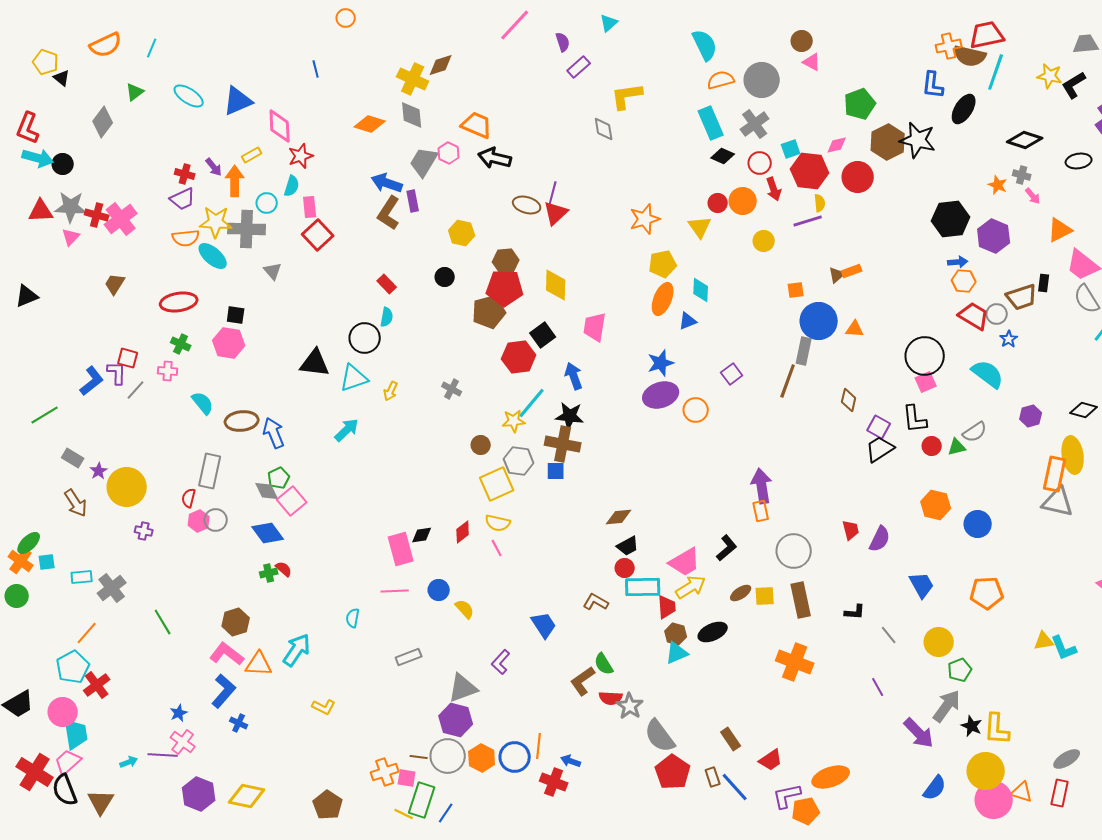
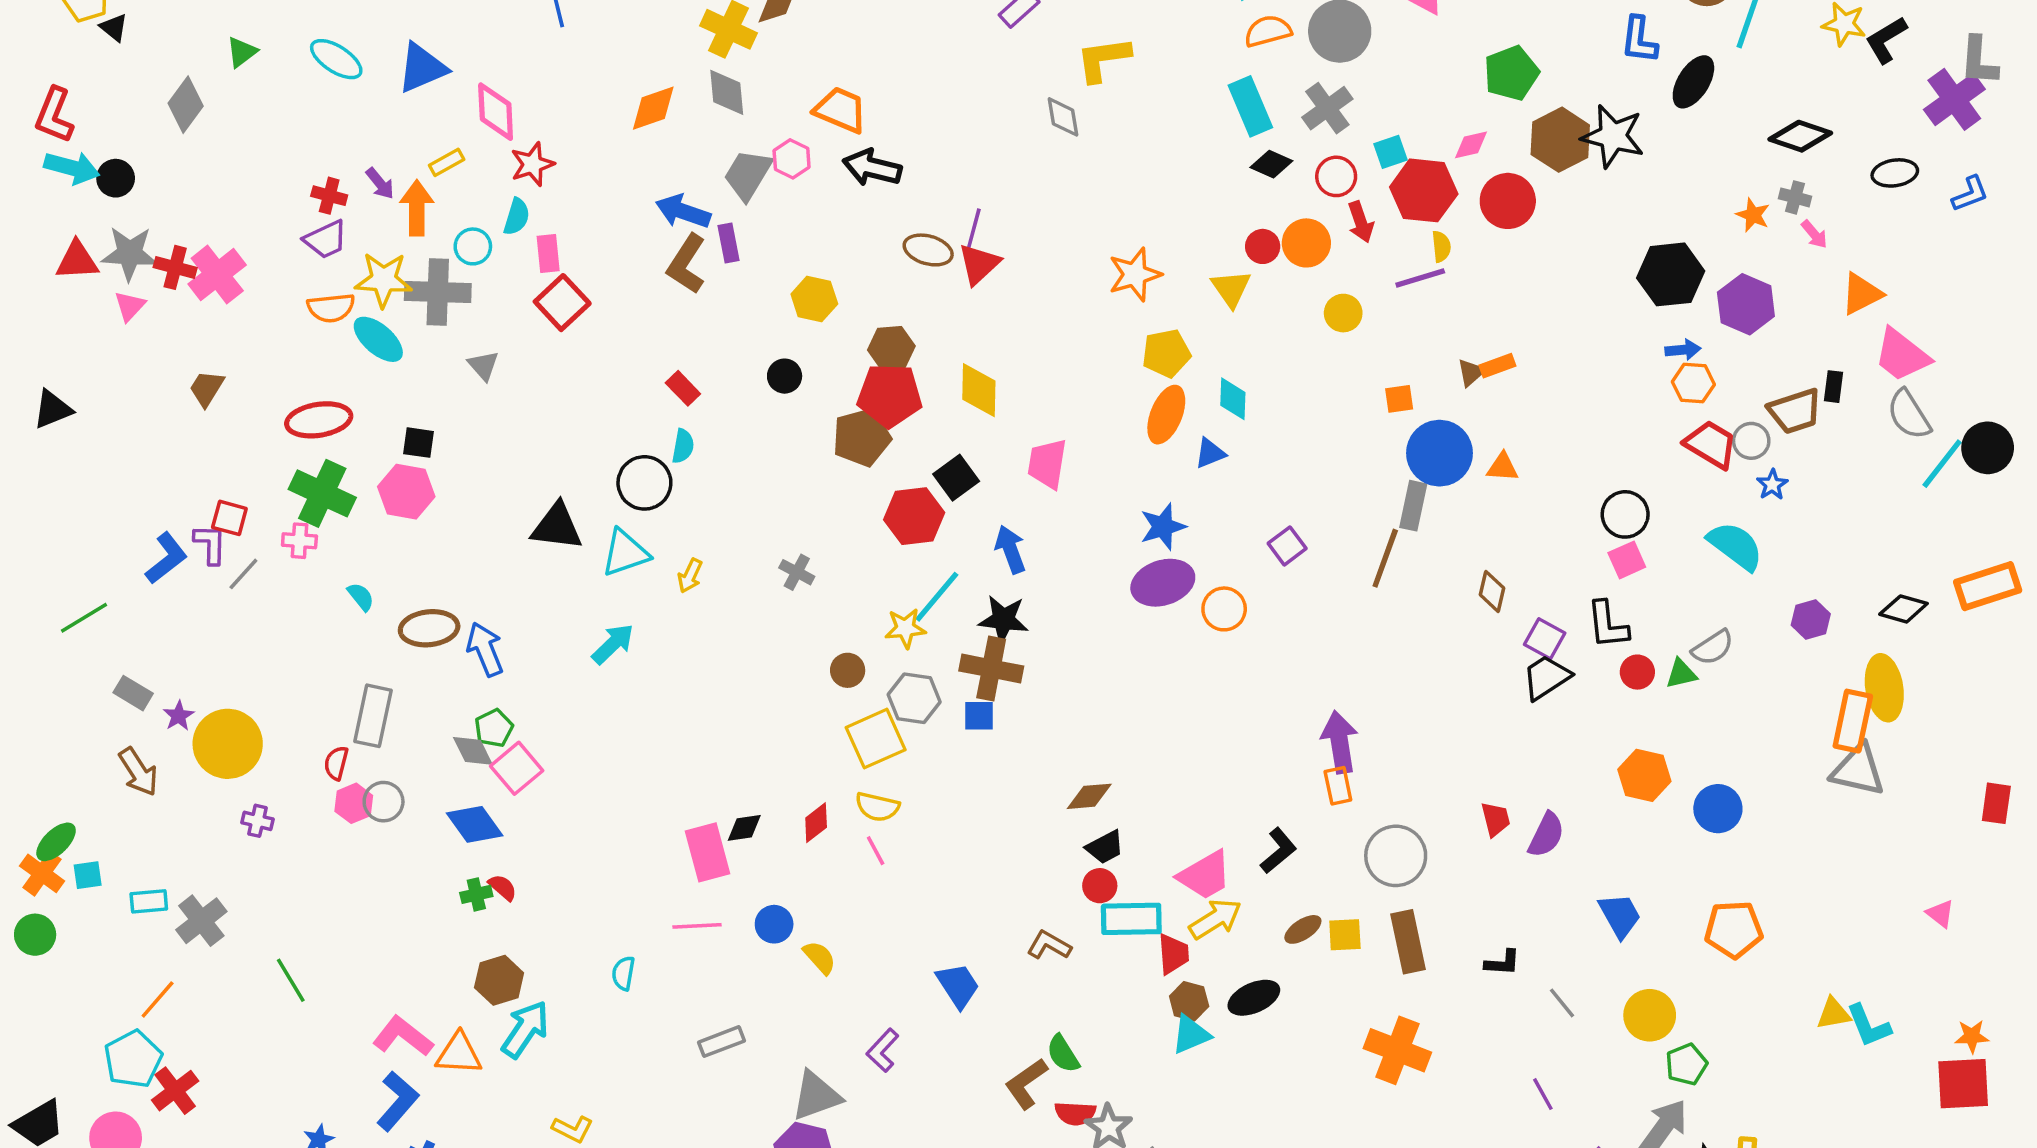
orange diamond: (370, 124) -> (653, 108), turned -36
green cross: (181, 344) -> (322, 493), size x1.8
black circle: (925, 356) -> (1625, 514), size x0.7
cyan semicircle: (203, 403) -> (361, 597), size x0.7
brown hexagon: (236, 622) -> (499, 980), moved

